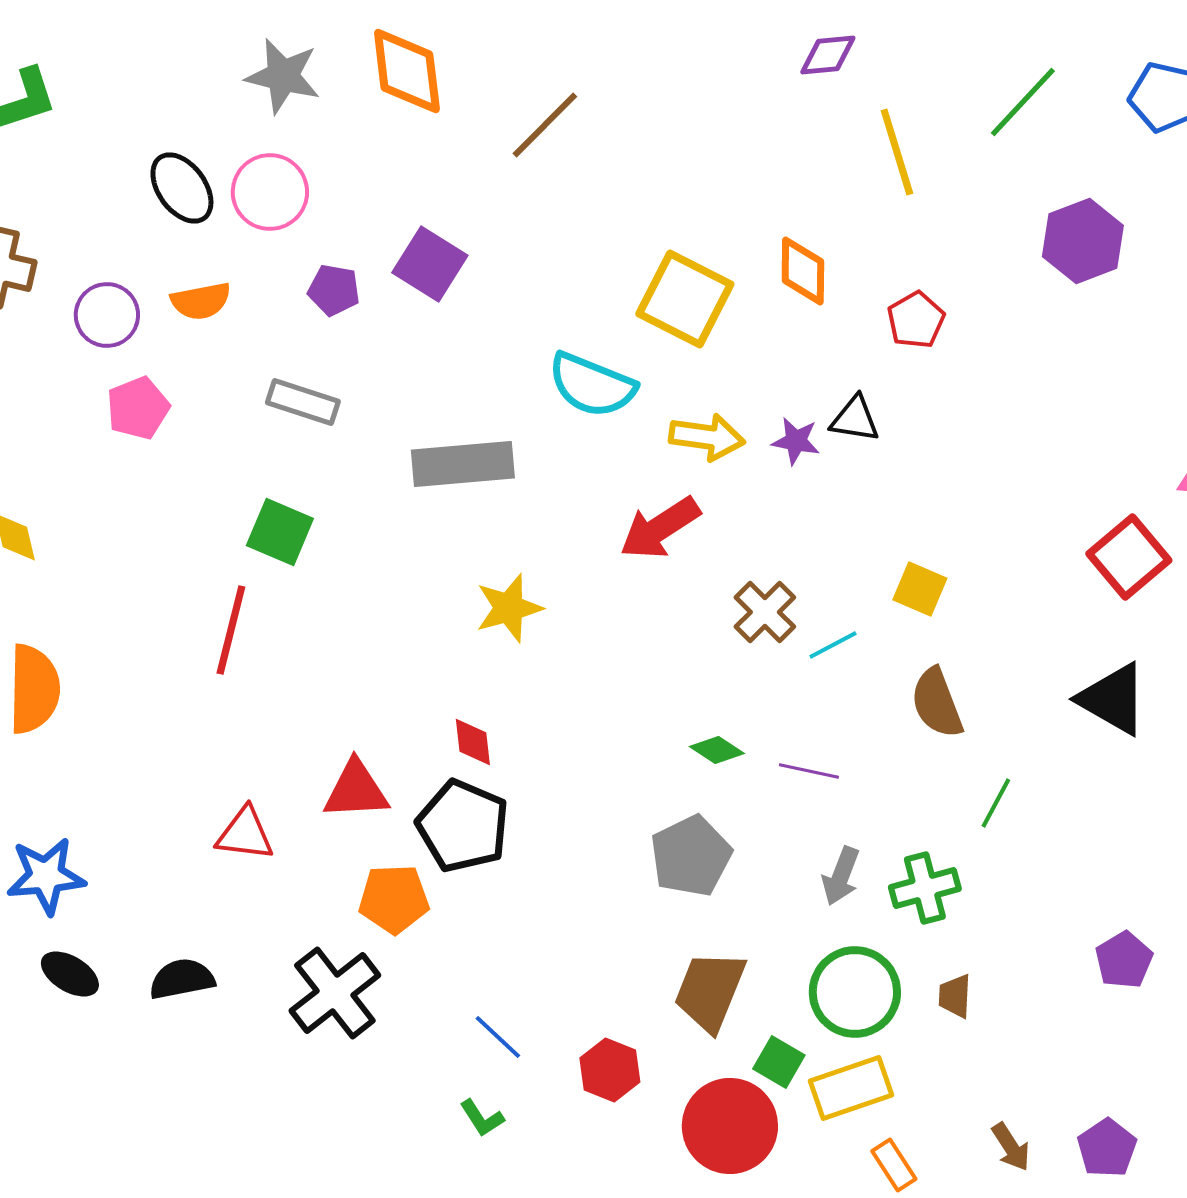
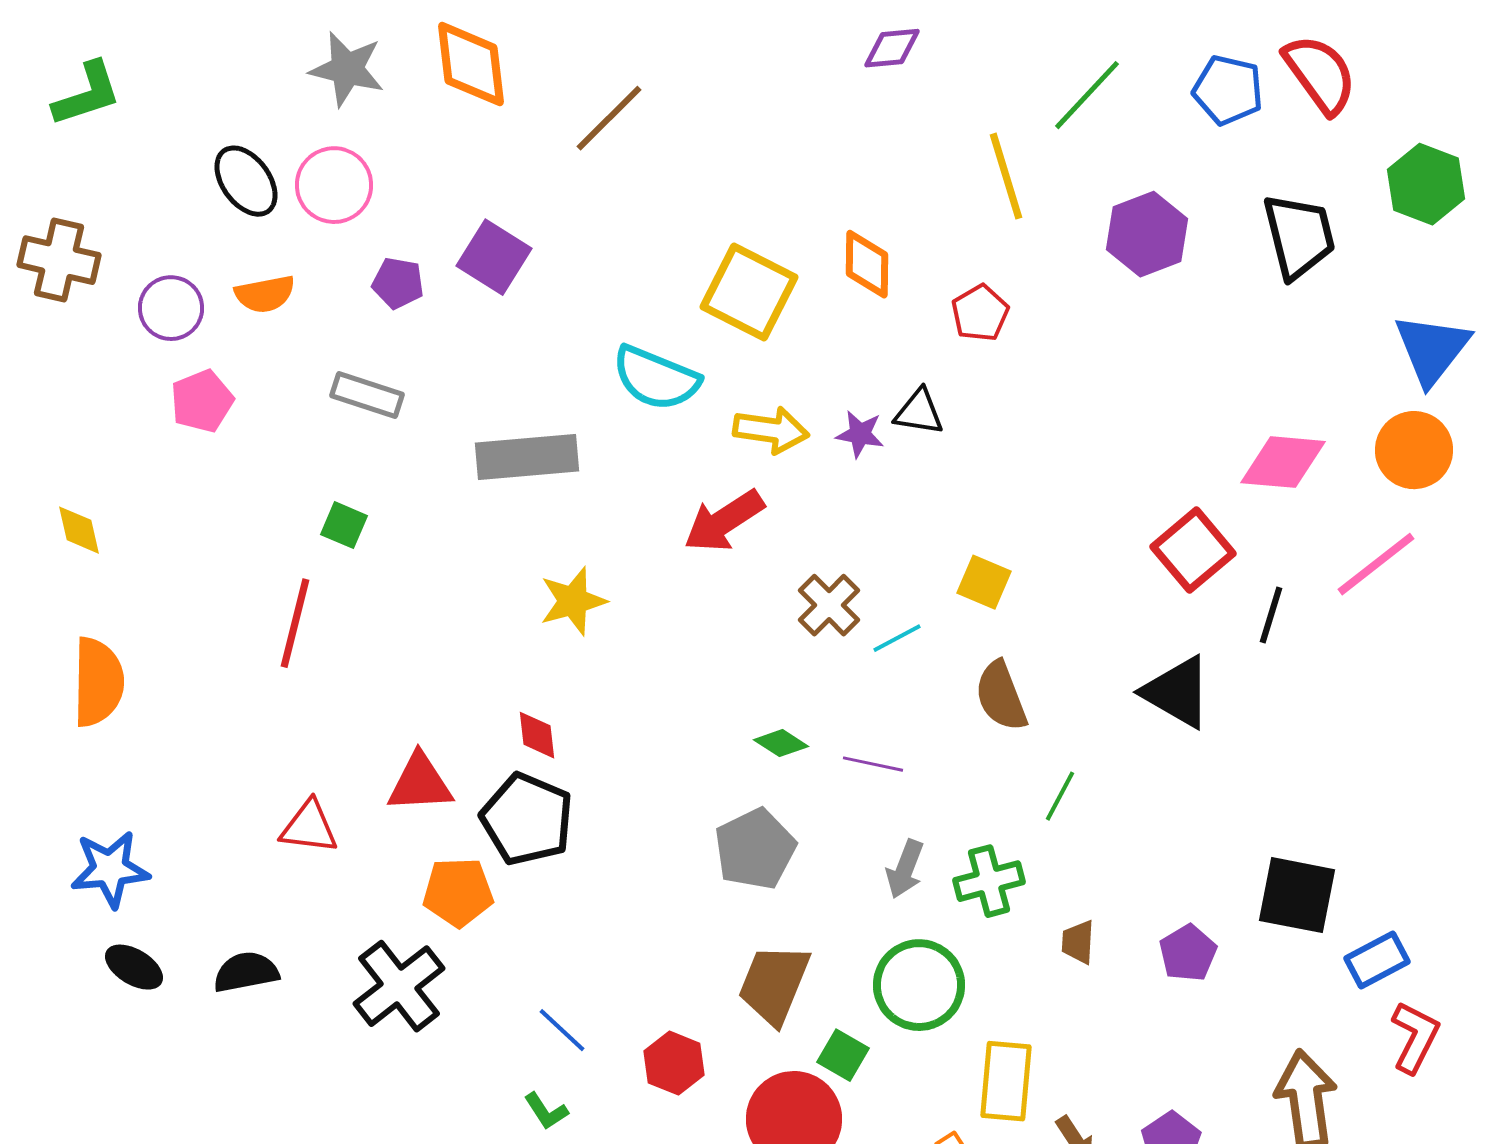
yellow line: (897, 152) -> (1006, 176), moved
green square: (280, 532) -> (344, 525), size x0.7
brown trapezoid: (955, 996) -> (1078, 942), moved
yellow rectangle: (851, 1088) -> (1006, 1081), moved, turned -66

